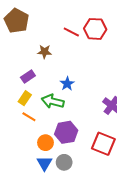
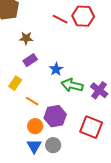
brown star: (44, 52) -> (26, 38), moved
purple rectangle: (28, 77) -> (30, 60), moved
green arrow: (53, 101) -> (72, 85), moved
orange line: (29, 117) -> (32, 101), moved

